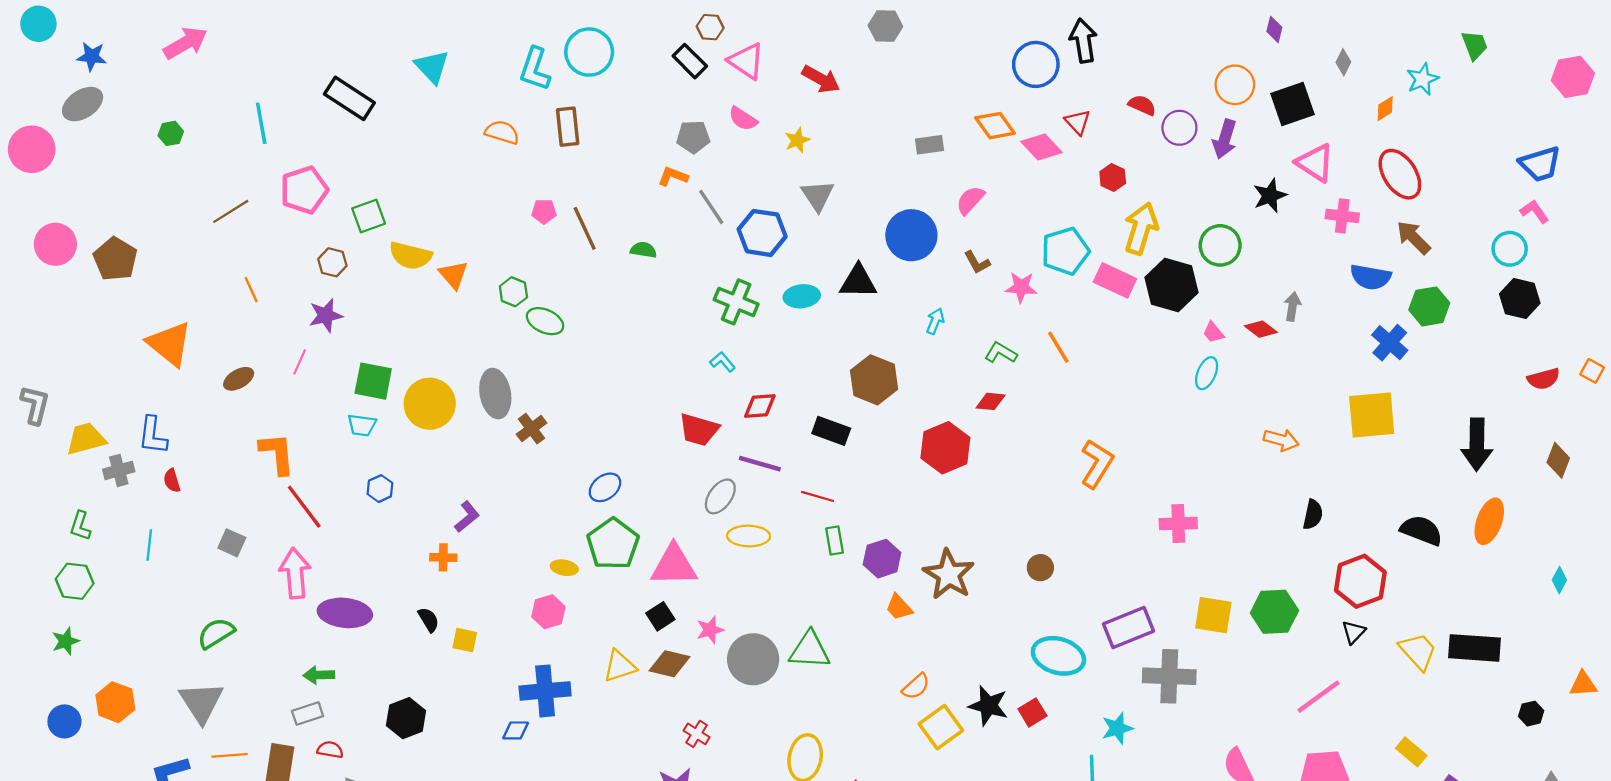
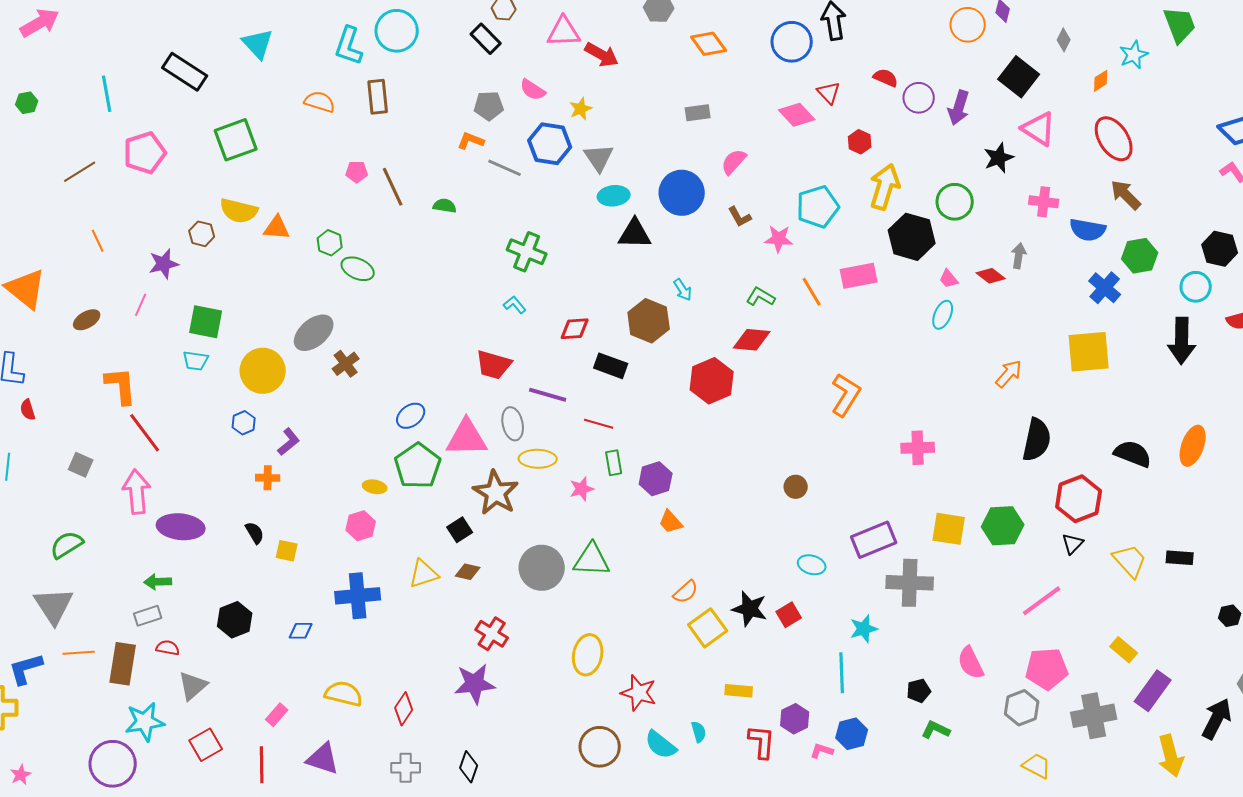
green trapezoid: (1475, 45) -> (1180, 25), size x1.4
pink triangle: (746, 61) -> (564, 32), moved, turned -36
orange circle: (1235, 85) -> (968, 25), moved
black square: (1293, 104) -> (1019, 77), turned -33
orange diamond: (995, 126) -> (709, 44), moved
gray line: (711, 207) -> (505, 168), turned -32
green square: (369, 216) -> (236, 140), moved, size x1.4
pink cross: (1342, 216) -> (1044, 202), moved
blue hexagon: (762, 233) -> (550, 144), moved
cyan circle: (1510, 249) -> (1196, 287), moved
brown hexagon: (332, 262) -> (202, 234), moved
orange triangle: (453, 275) -> (277, 228), turned -44
pink rectangle: (1115, 280) -> (859, 276), moved, turned -36
cyan ellipse: (802, 296) -> (614, 196), moved
cyan arrow: (935, 321) -> (683, 290), moved, turned 125
gray ellipse: (495, 394) -> (314, 333), turned 60
red diamond: (991, 401) -> (752, 340), size x1.4
yellow circle: (430, 404) -> (263, 371), moved
red diamond: (760, 406) -> (575, 329), moved
orange arrow: (1281, 440) -> (1009, 374), turned -64
black arrow: (1477, 444) -> (1182, 341), moved
blue hexagon: (380, 489) -> (244, 423), moved
gray ellipse: (720, 496) -> (513, 424), turned -48
black semicircle: (1313, 515) -> (1037, 440), size x1.6
pink triangle: (674, 565) -> (467, 438), moved
brown star: (949, 574) -> (496, 493), moved
pink star: (710, 630) -> (582, 489), moved
black rectangle: (1475, 648) -> (1180, 558), size x0.6
cyan ellipse: (1058, 656) -> (812, 565), size x0.6
brown diamond: (669, 664) -> (468, 572), size x0.7
blue diamond: (516, 730) -> (301, 631), moved
red cross: (697, 734) -> (492, 634), size x1.4

